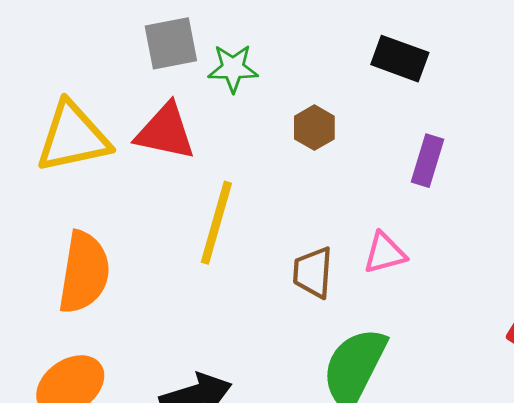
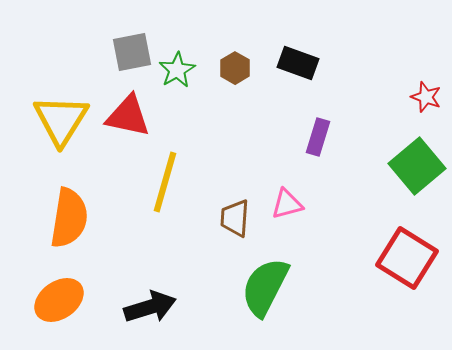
green star: (233, 68) -> (177, 70), turned -30
brown hexagon: (314, 128) -> (235, 68), moved
yellow triangle: (73, 137) -> (61, 120), turned -46

